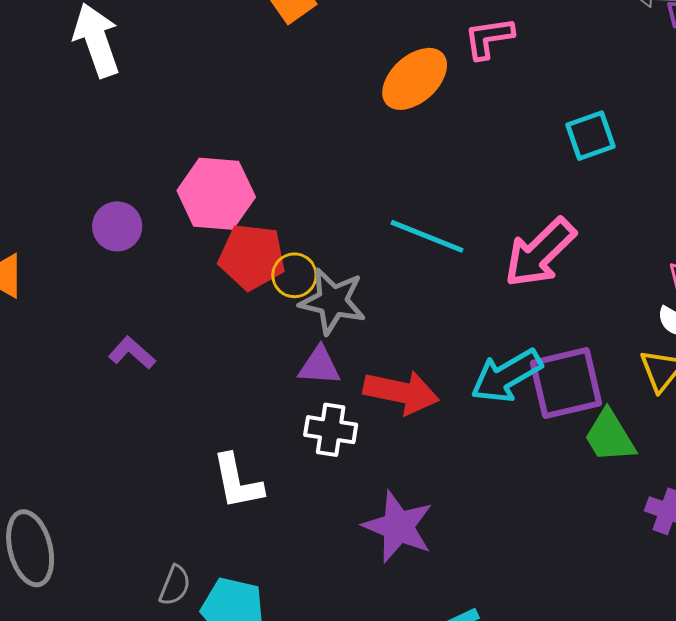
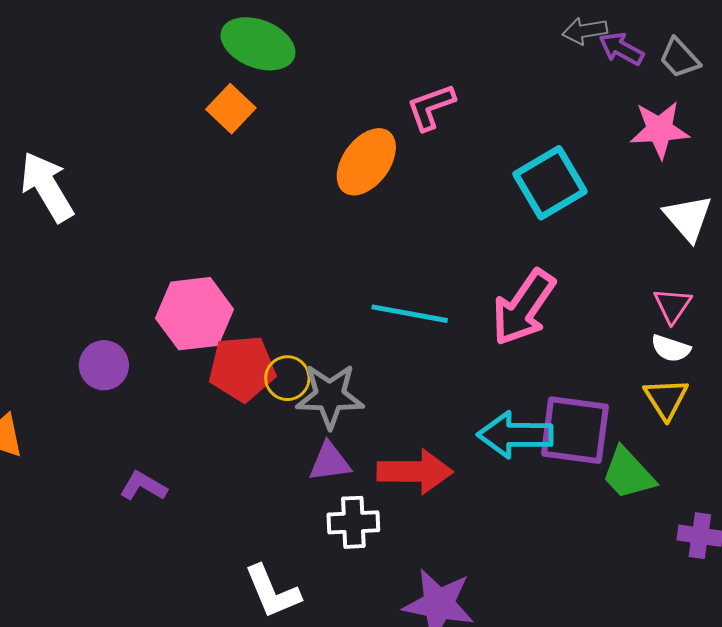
cyan square: (591, 136) -> (550, 183), size x1.4
cyan arrow: (506, 376) -> (515, 435), turned 42
purple square: (566, 383) -> (575, 430), turned 32

